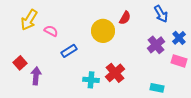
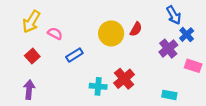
red semicircle: (125, 18) -> (136, 29), moved
blue cross: (179, 38) -> (187, 35), moved
red square: (20, 63) -> (32, 56), moved
purple arrow: (36, 76) -> (29, 90), moved

